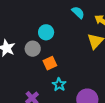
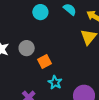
cyan circle: (46, 32) -> (40, 12), moved

